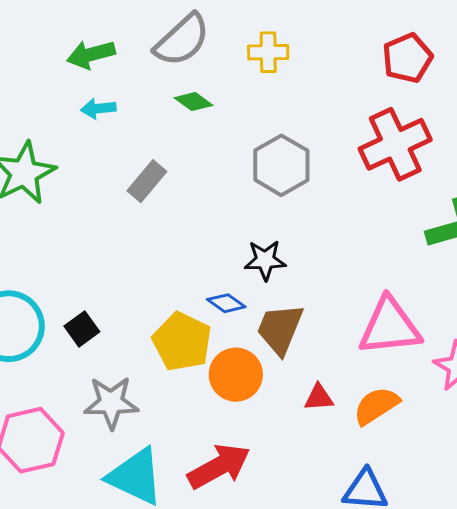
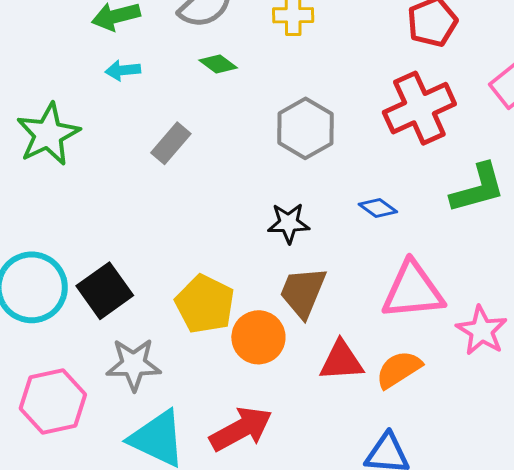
blue diamond: (226, 303) -> (378, 208), moved
black square: (82, 329) -> (105, 291), size x1.6
red triangle: (319, 398) -> (341, 361), size x1.5

